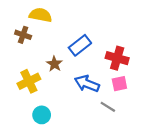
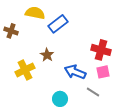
brown cross: (23, 35) -> (11, 31), moved
blue rectangle: (80, 45) -> (58, 24), moved
cyan circle: (42, 115) -> (60, 99), moved

